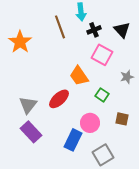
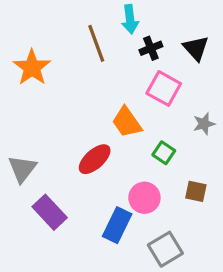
gray triangle: (28, 105) -> (22, 169), moved

